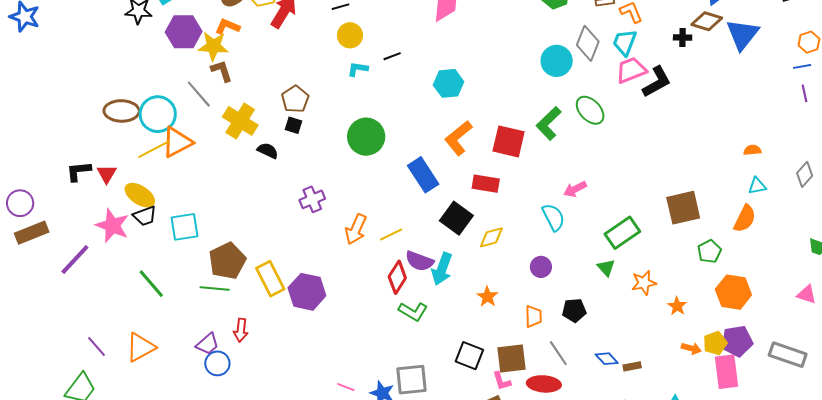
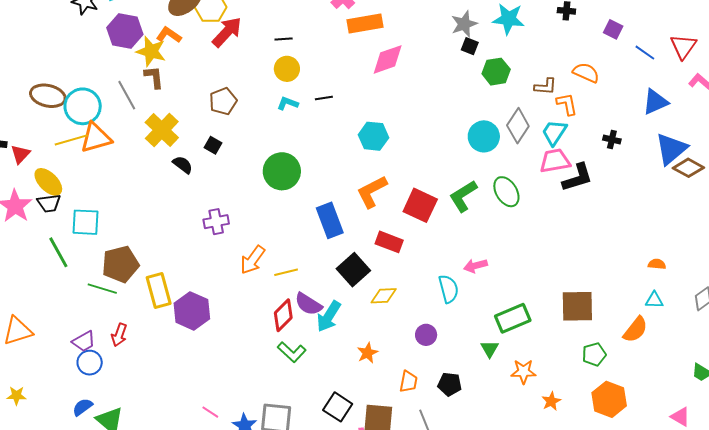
brown diamond: (707, 21) -> (688, 168), moved
brown pentagon: (295, 99) -> (223, 101), moved
green line: (151, 284) -> (58, 252), moved

